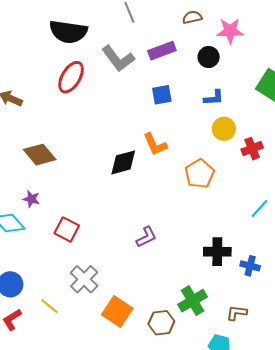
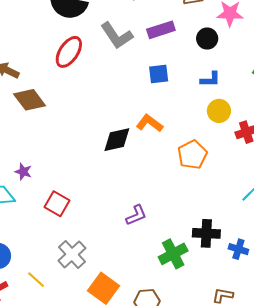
orange L-shape: (155, 144) -> (149, 123), turned 148
brown diamond: (40, 155) -> (30, 100), moved
green cross: (193, 301) -> (173, 254), moved

